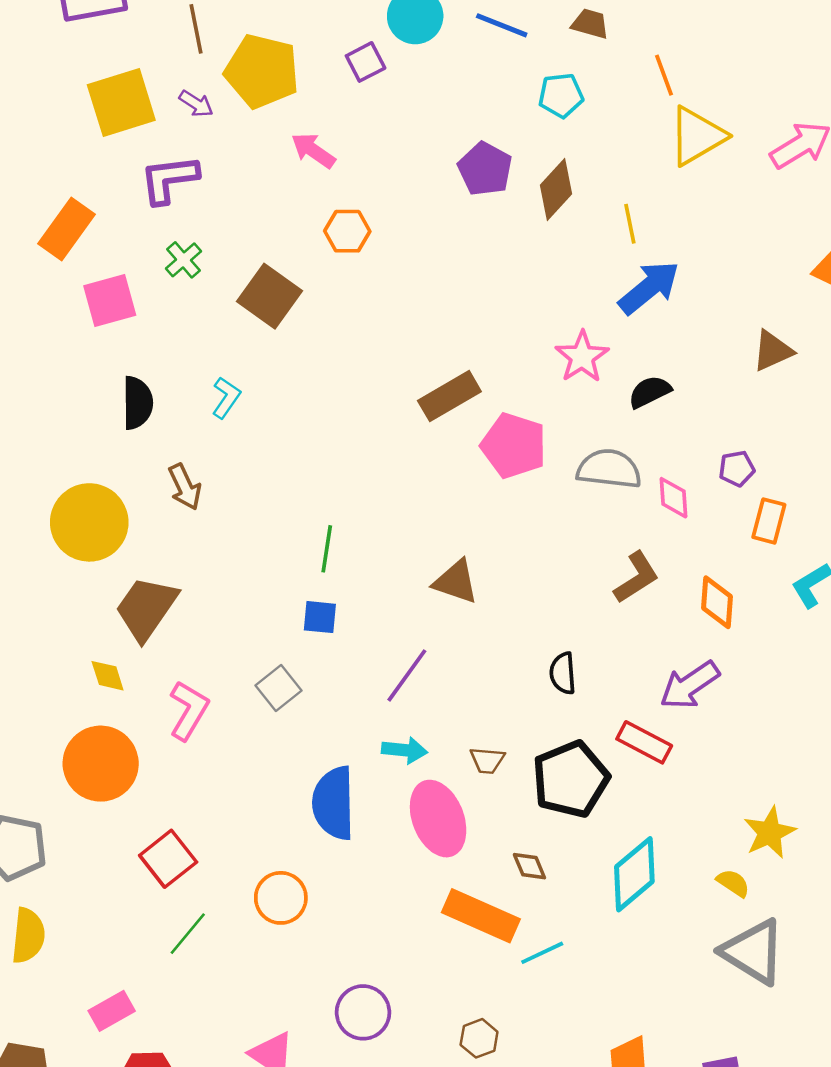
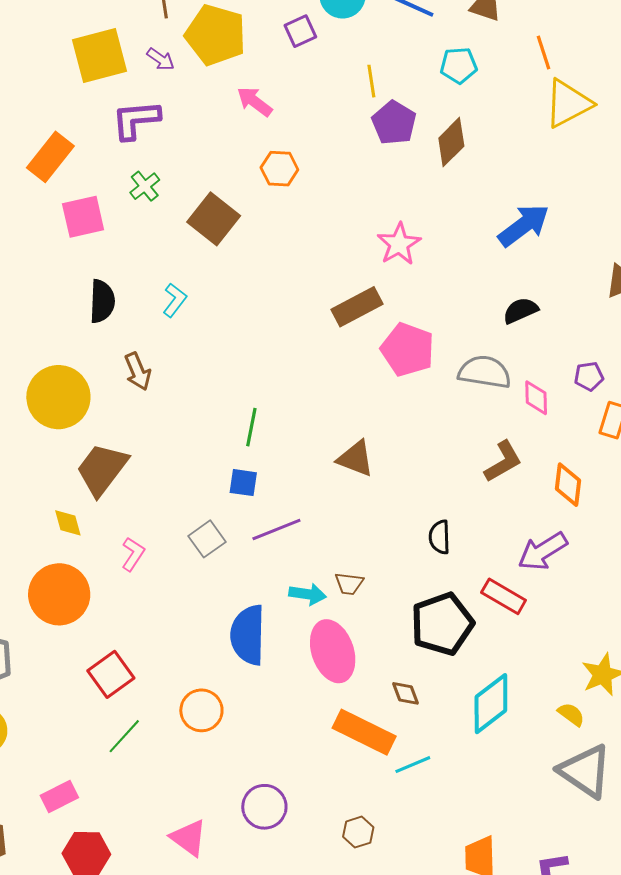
yellow line: (630, 224) -> (371, 81), moved
pink star: (582, 357) -> (399, 244), moved
purple line: (407, 675) -> (276, 529), moved, turned 30
pink L-shape: (189, 710) -> (133, 554), size x0.7
brown trapezoid: (487, 760) -> (349, 584), moved

